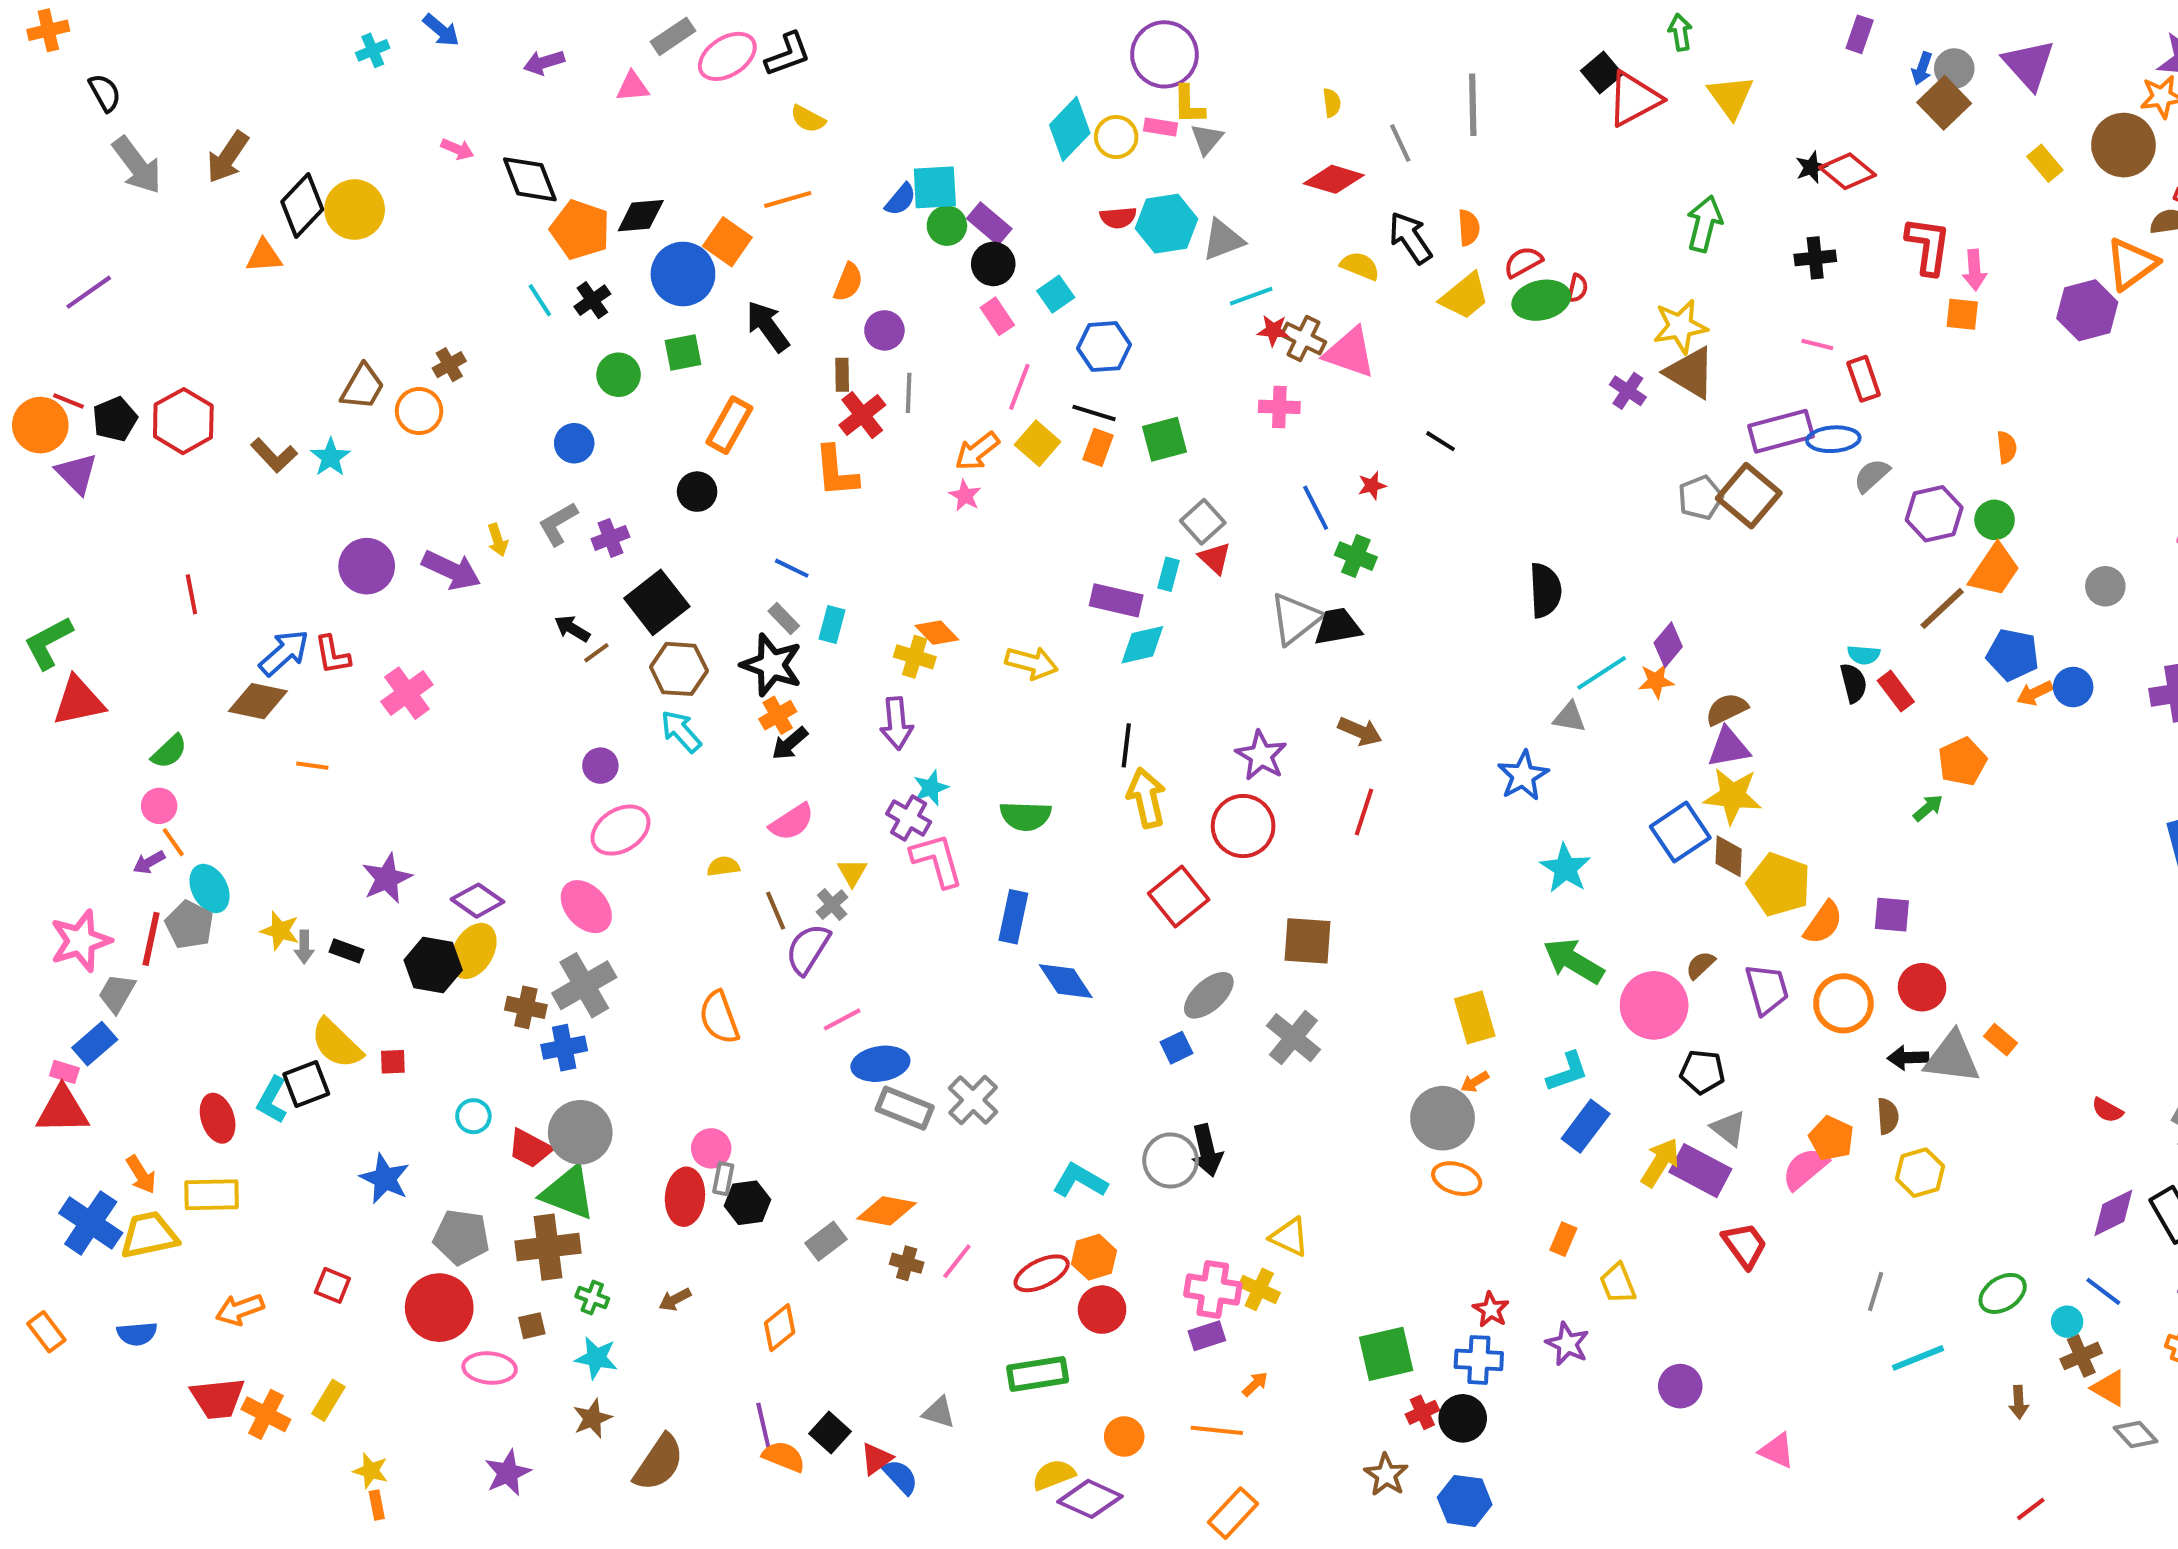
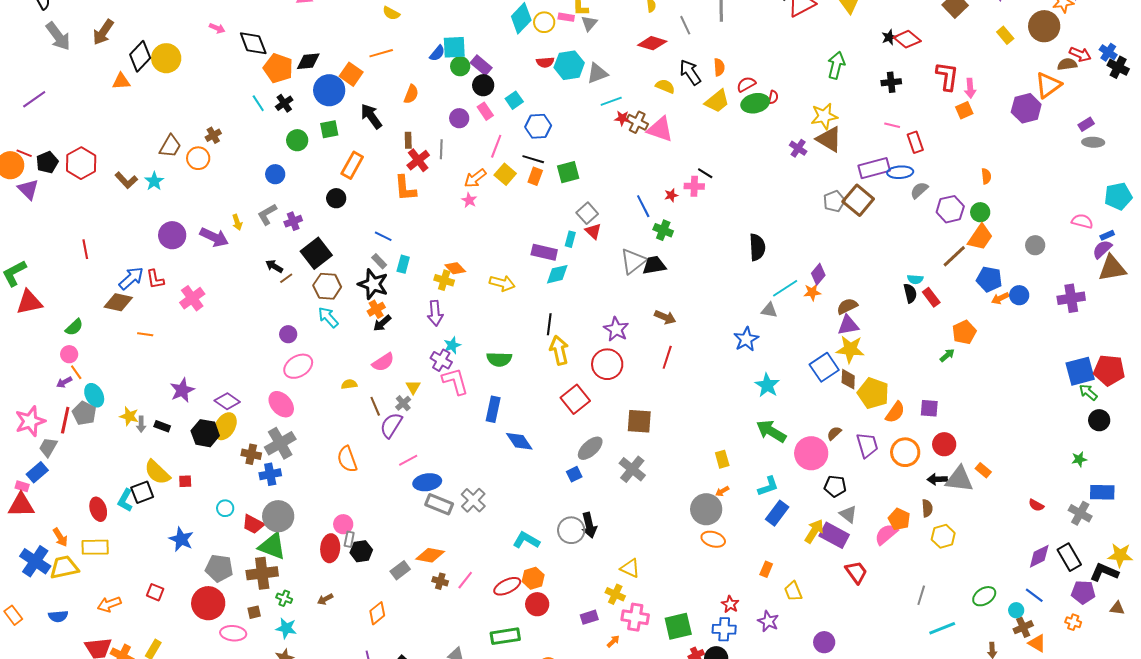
orange square: (1962, 314) -> (964, 110), turned -30
purple circle: (884, 330) -> (459, 118), moved
pink cross: (1279, 407) -> (694, 186), moved
yellow rectangle: (1475, 1017) -> (722, 459), size x0.7
pink cross: (1213, 1289) -> (635, 617), moved

